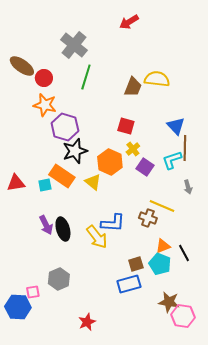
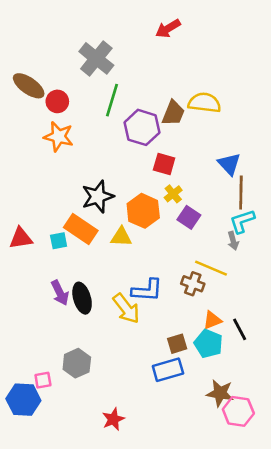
purple hexagon: (65, 127) -> (142, 127), moved
cyan L-shape: (172, 160) -> (242, 221), moved
yellow triangle: (93, 182) -> (121, 237), turned -36
gray arrow: (188, 187) -> (233, 241), moved

